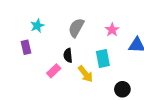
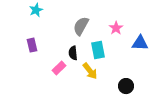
cyan star: (37, 26) -> (36, 10), moved
cyan rectangle: (103, 58) -> (98, 50), moved

